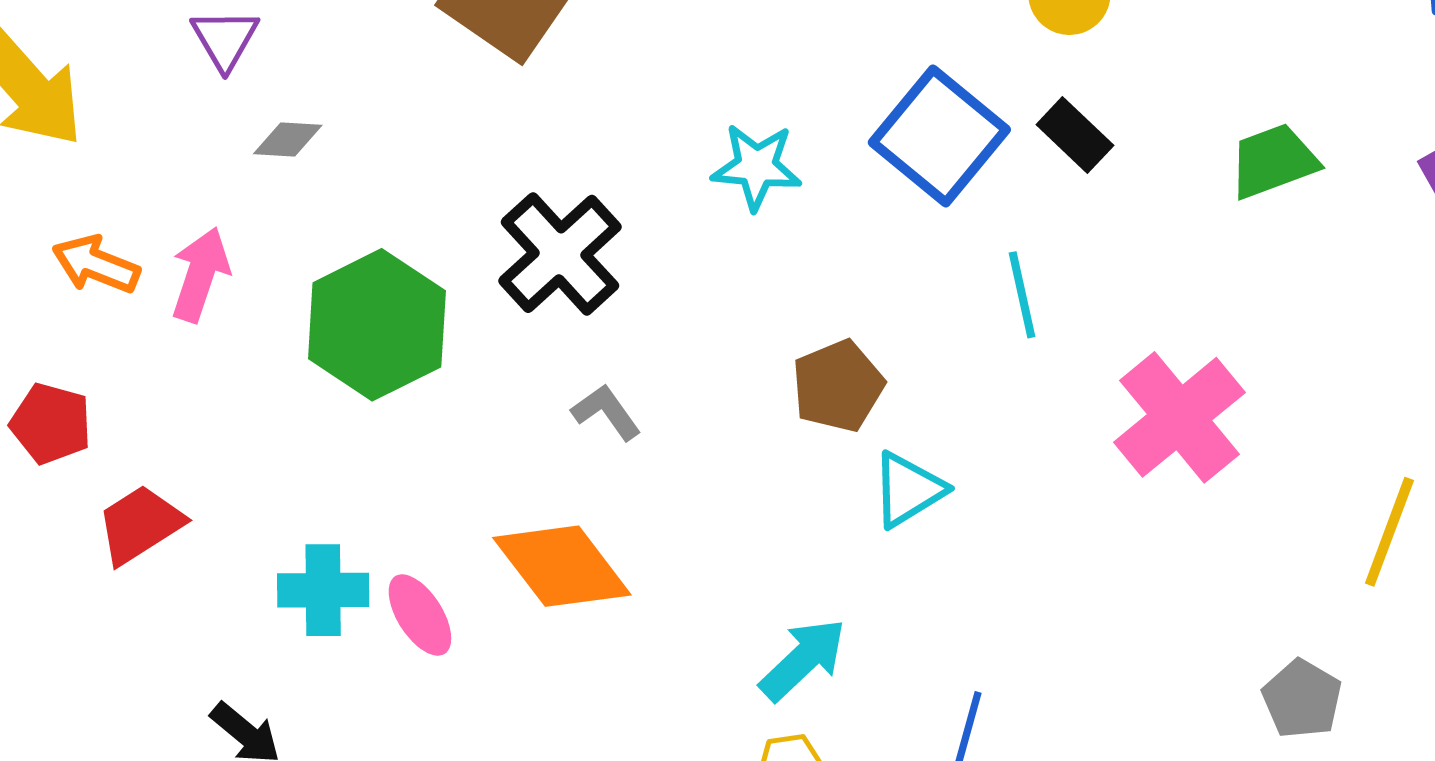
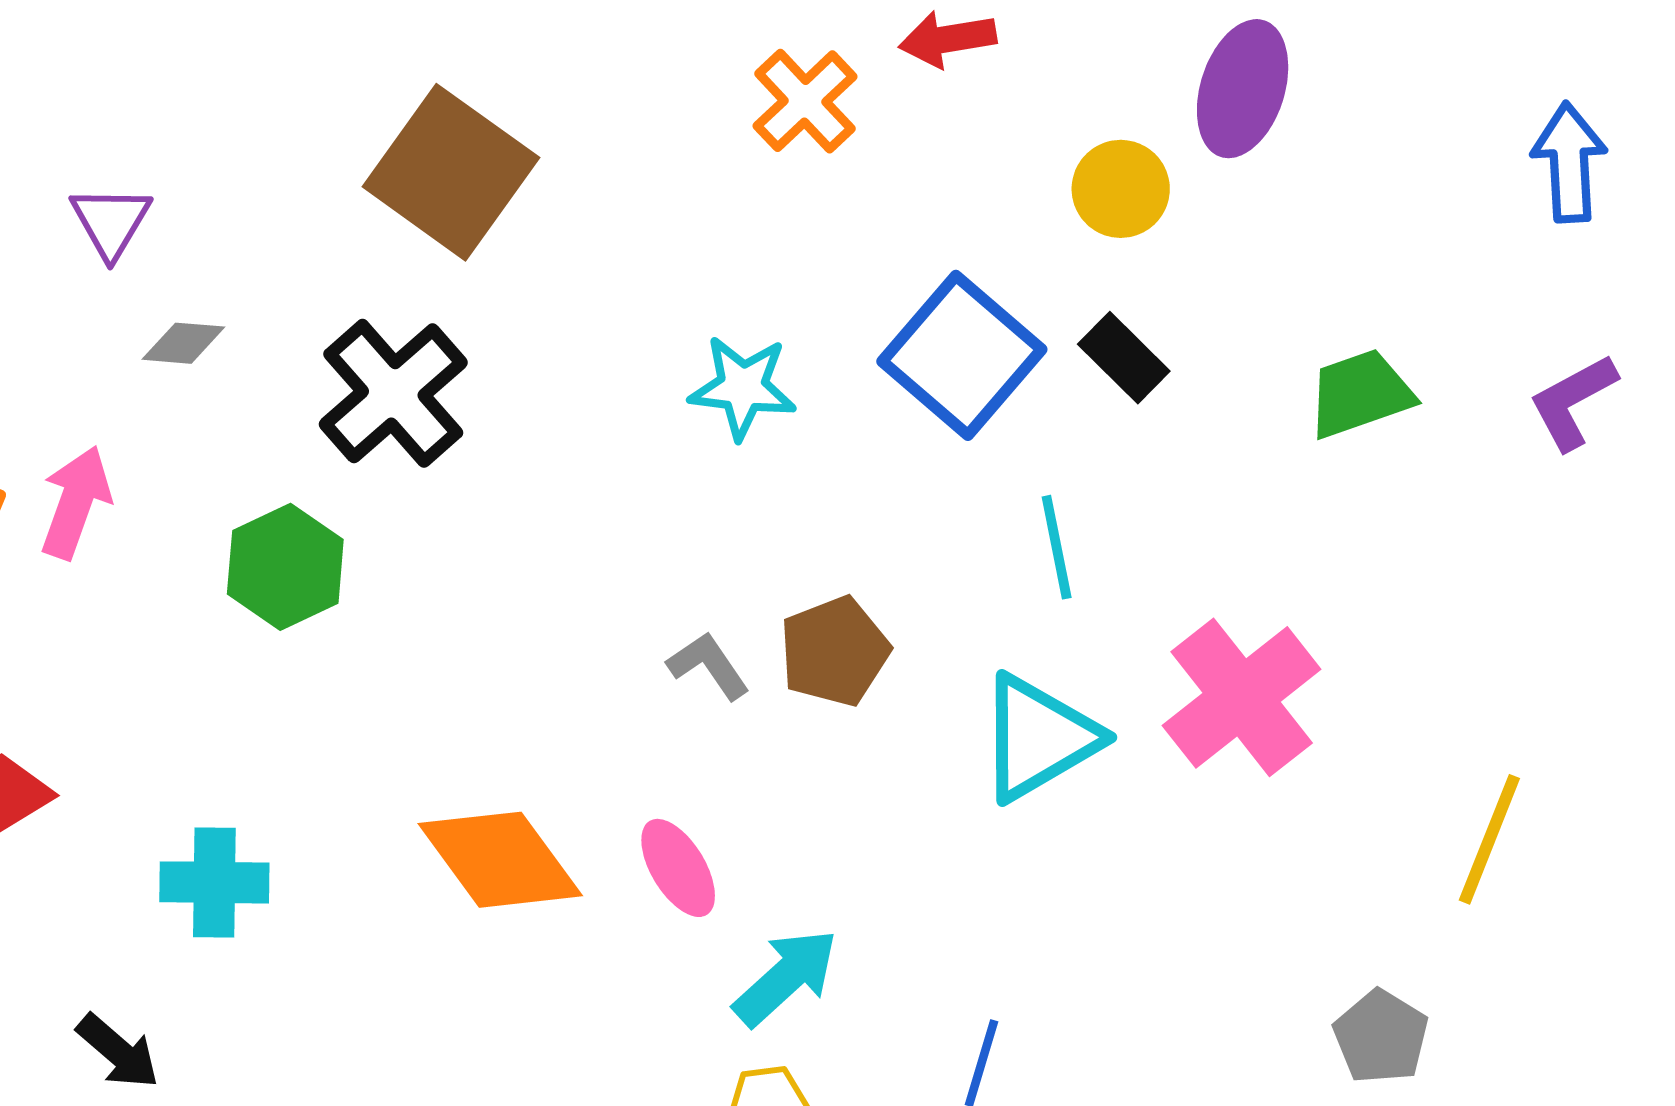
black cross: (560, 254) -> (393, 393), moved
green hexagon: (377, 325) -> (285, 567), size x0.7
gray L-shape: (606, 412) -> (708, 666), moved
cyan triangle: (908, 490) -> (1039, 738), moved, size x1.4
pink ellipse: (420, 615) -> (678, 868), moved

